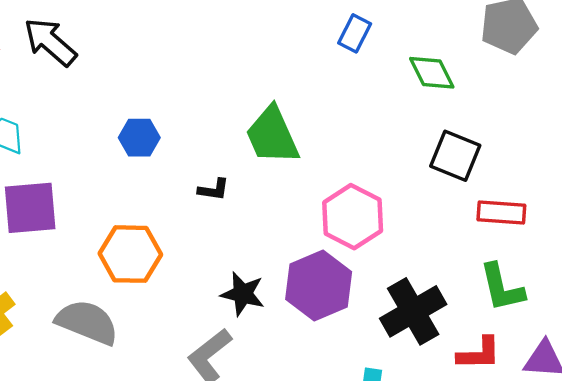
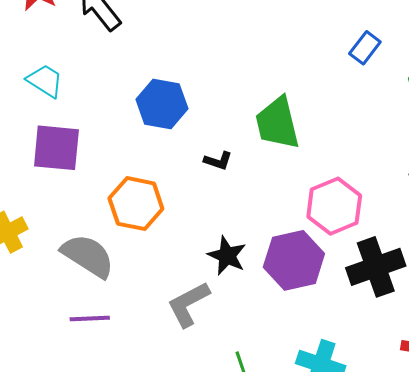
blue hexagon: (139, 138) -> (162, 104), size x1.4
black cross: (413, 311) -> (376, 267), moved

